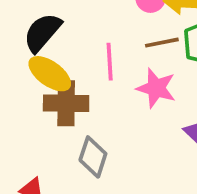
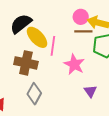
brown line: (162, 43) -> (83, 31), moved
yellow ellipse: (50, 74) -> (37, 37), moved

